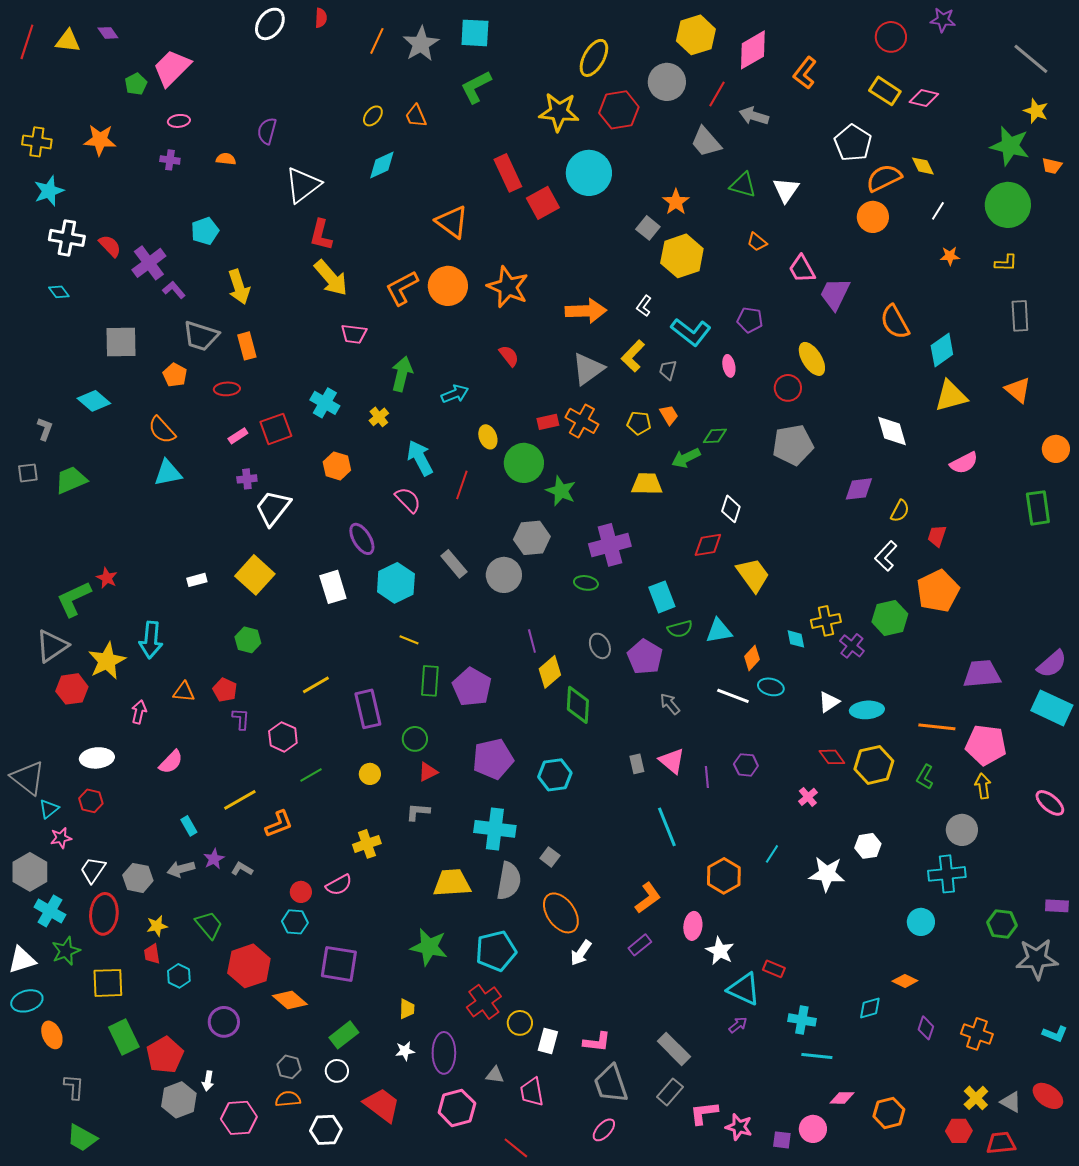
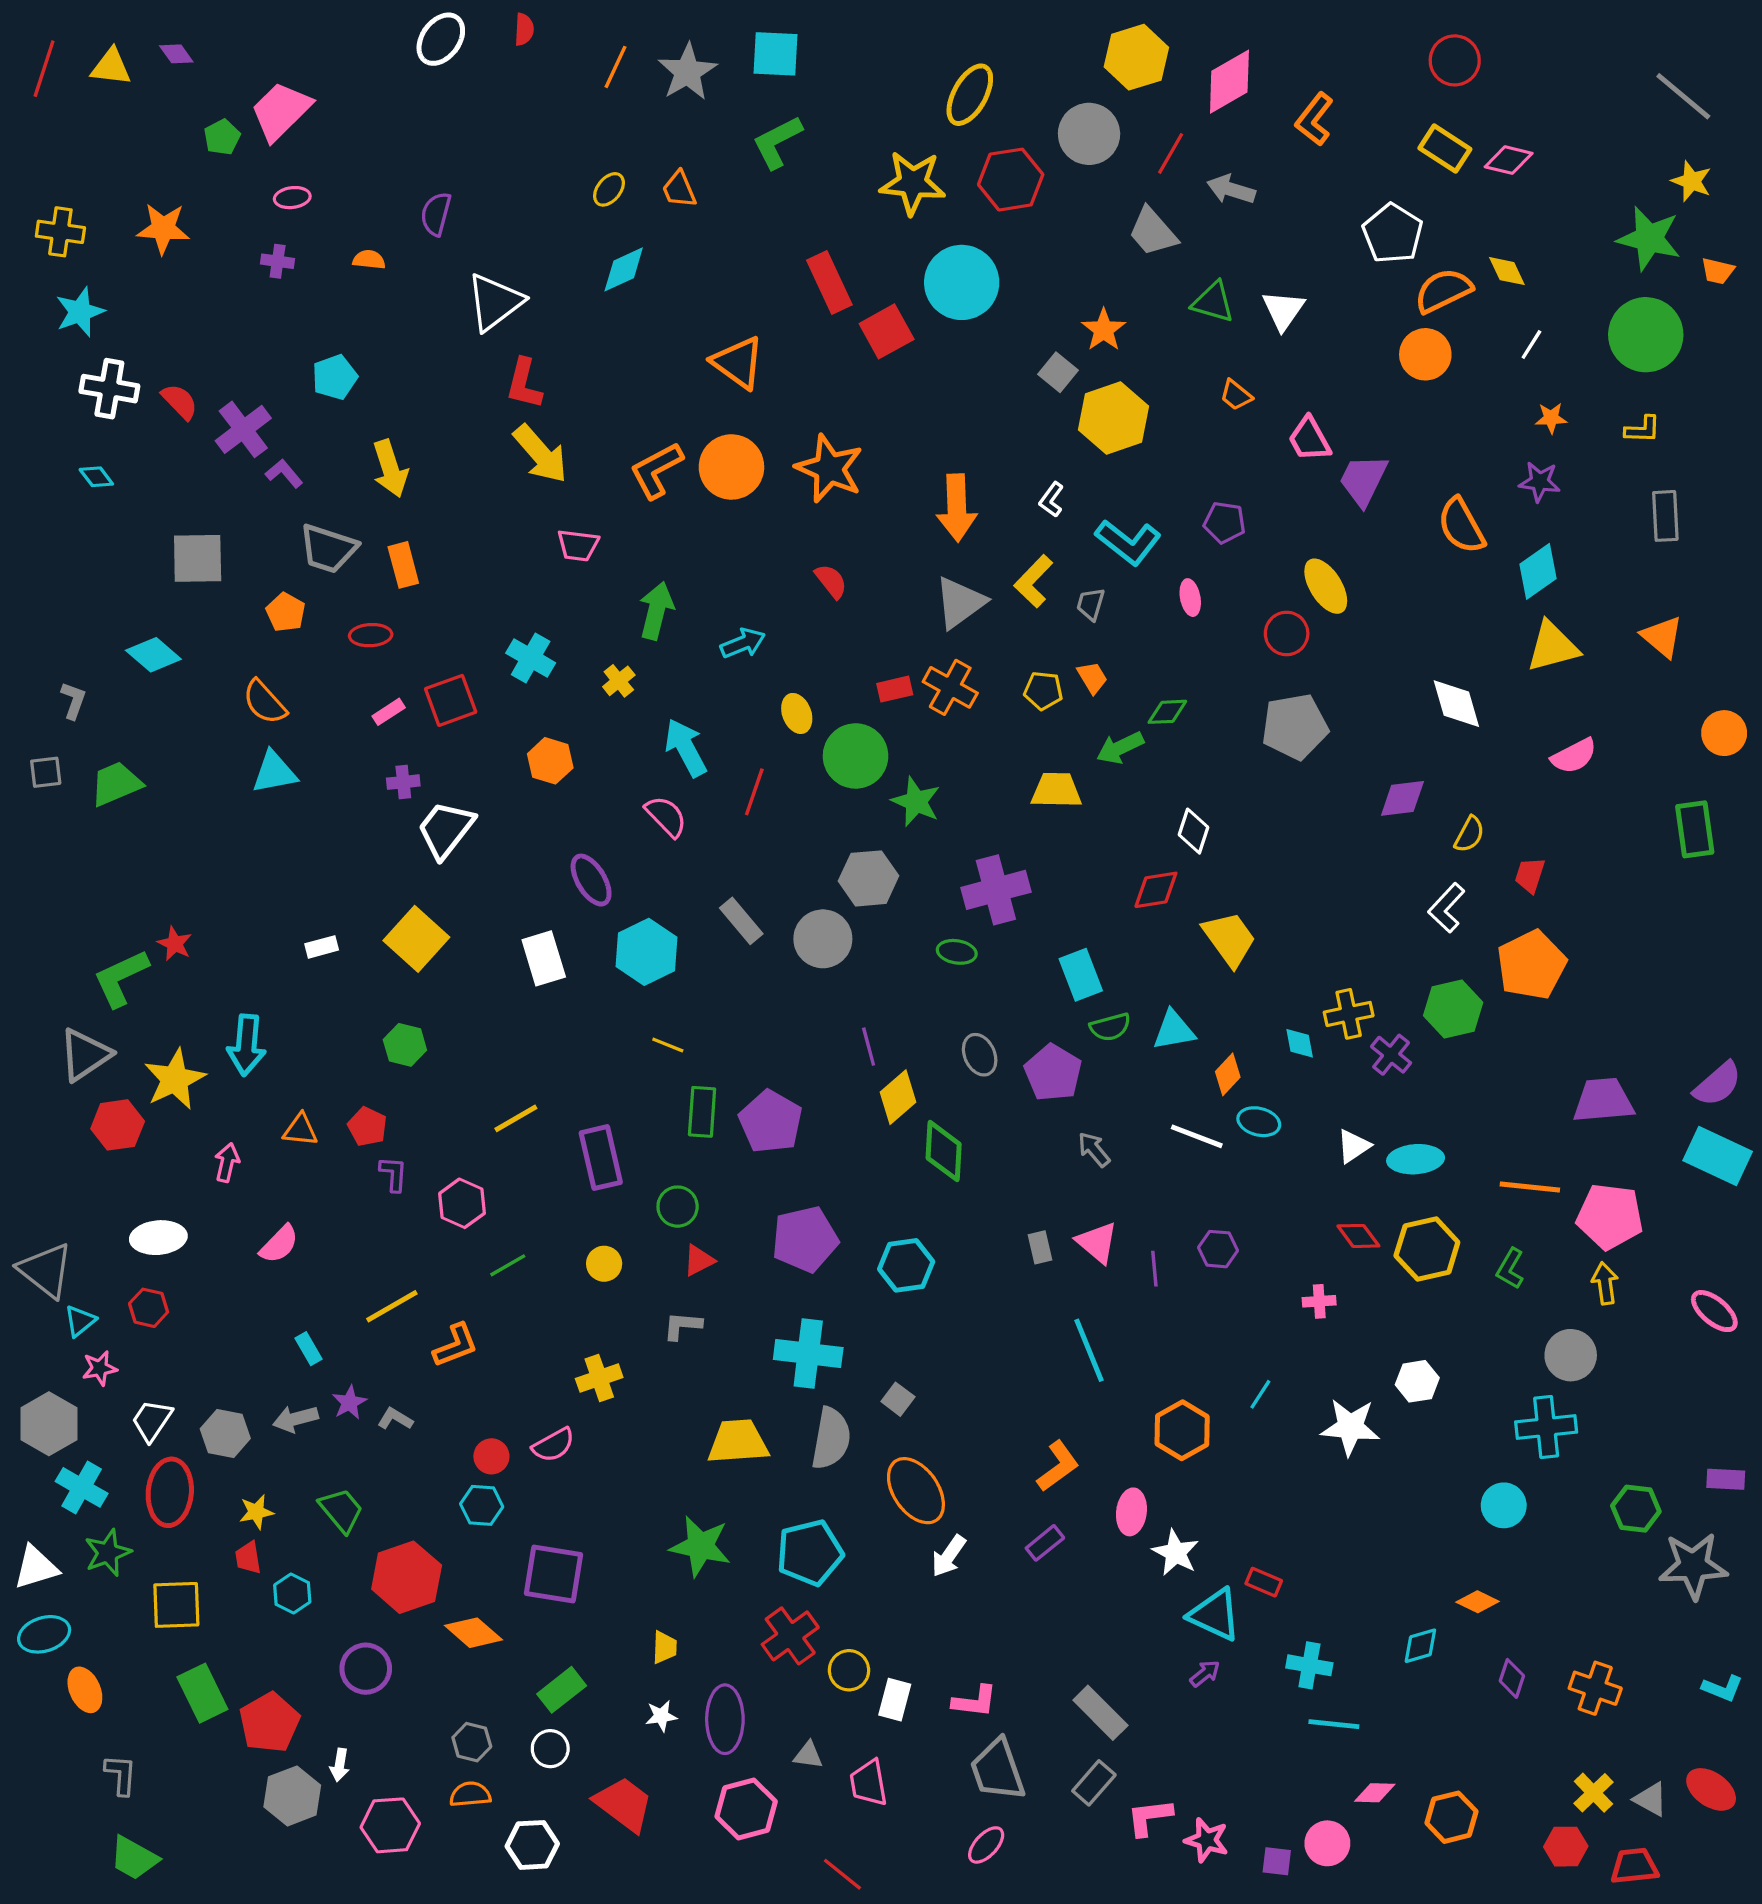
purple star: (943, 20) -> (1540, 482), moved
orange arrow: (586, 311) -> (957, 508), turned 90
pink cross: (808, 797) -> (1319, 1301), turned 36

